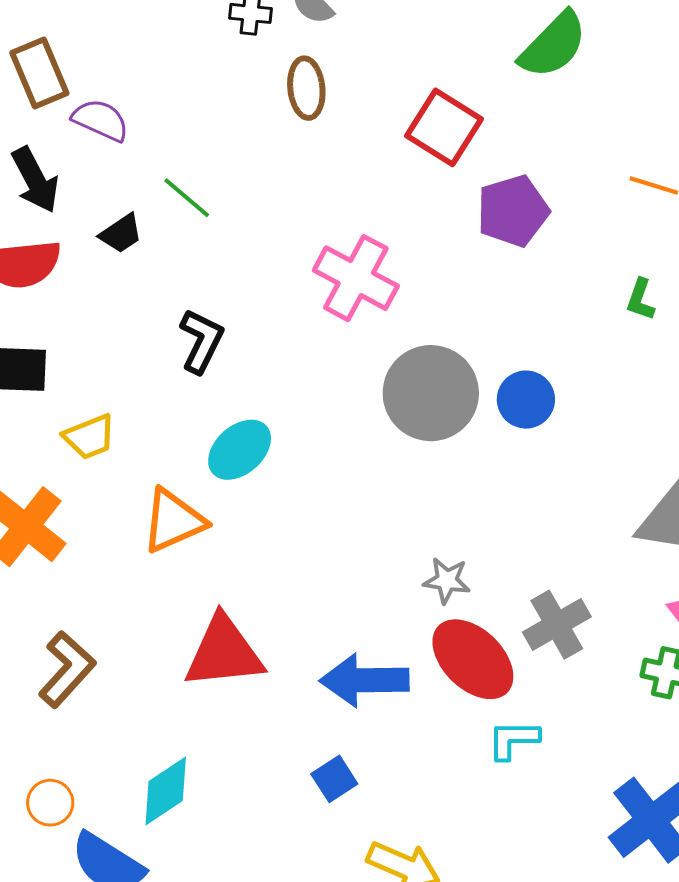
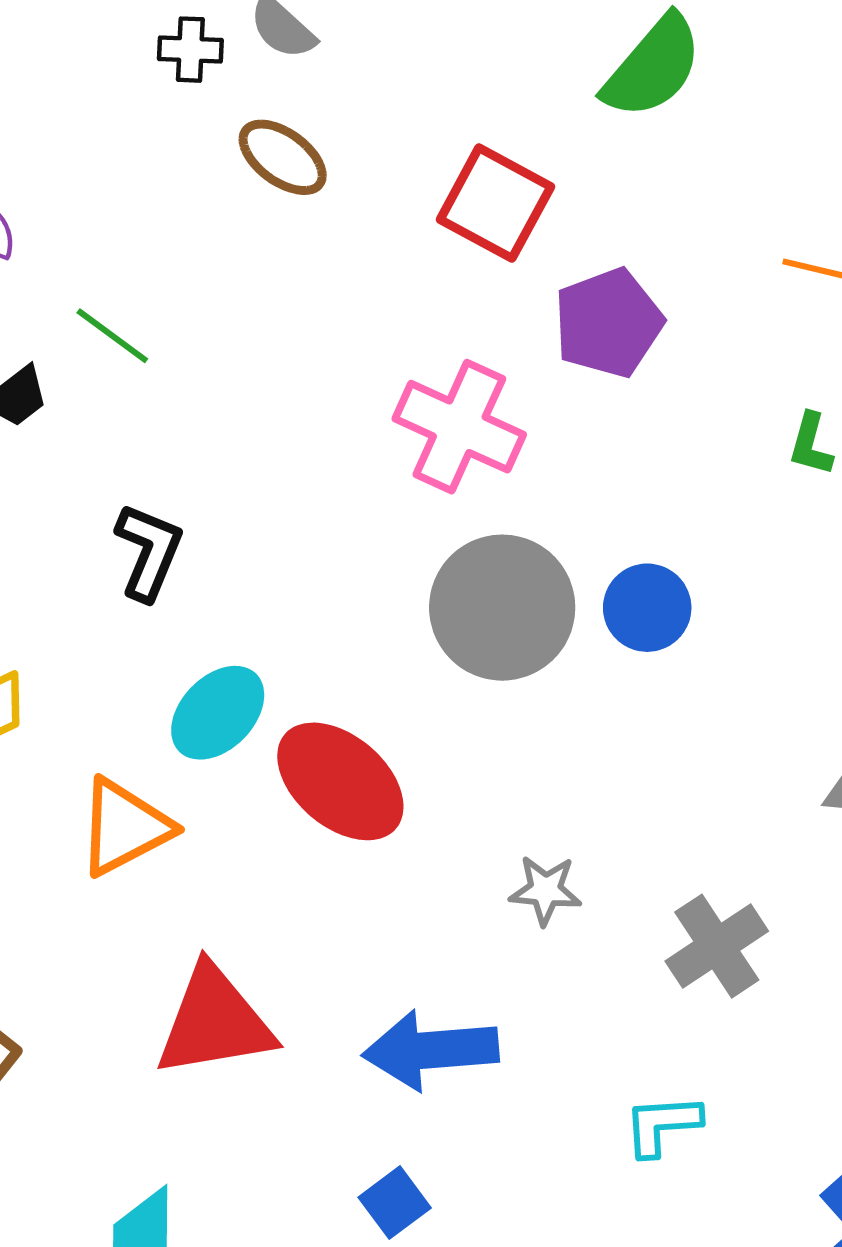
brown ellipse: (306, 88) -> (283, 157), turned -44
pink cross: (356, 278) -> (459, 427), moved
red ellipse: (473, 659) -> (340, 781), moved

